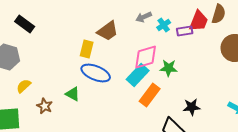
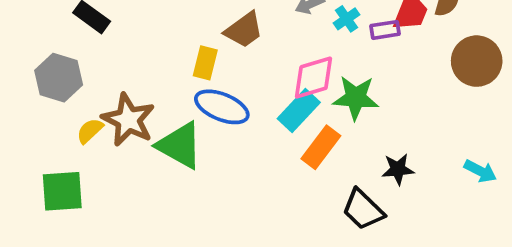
green star: (169, 68) -> (356, 98), size x1.4
green triangle: (73, 94) -> (180, 145), size x1.8
brown star: (45, 106) -> (128, 120), moved, size x1.8

